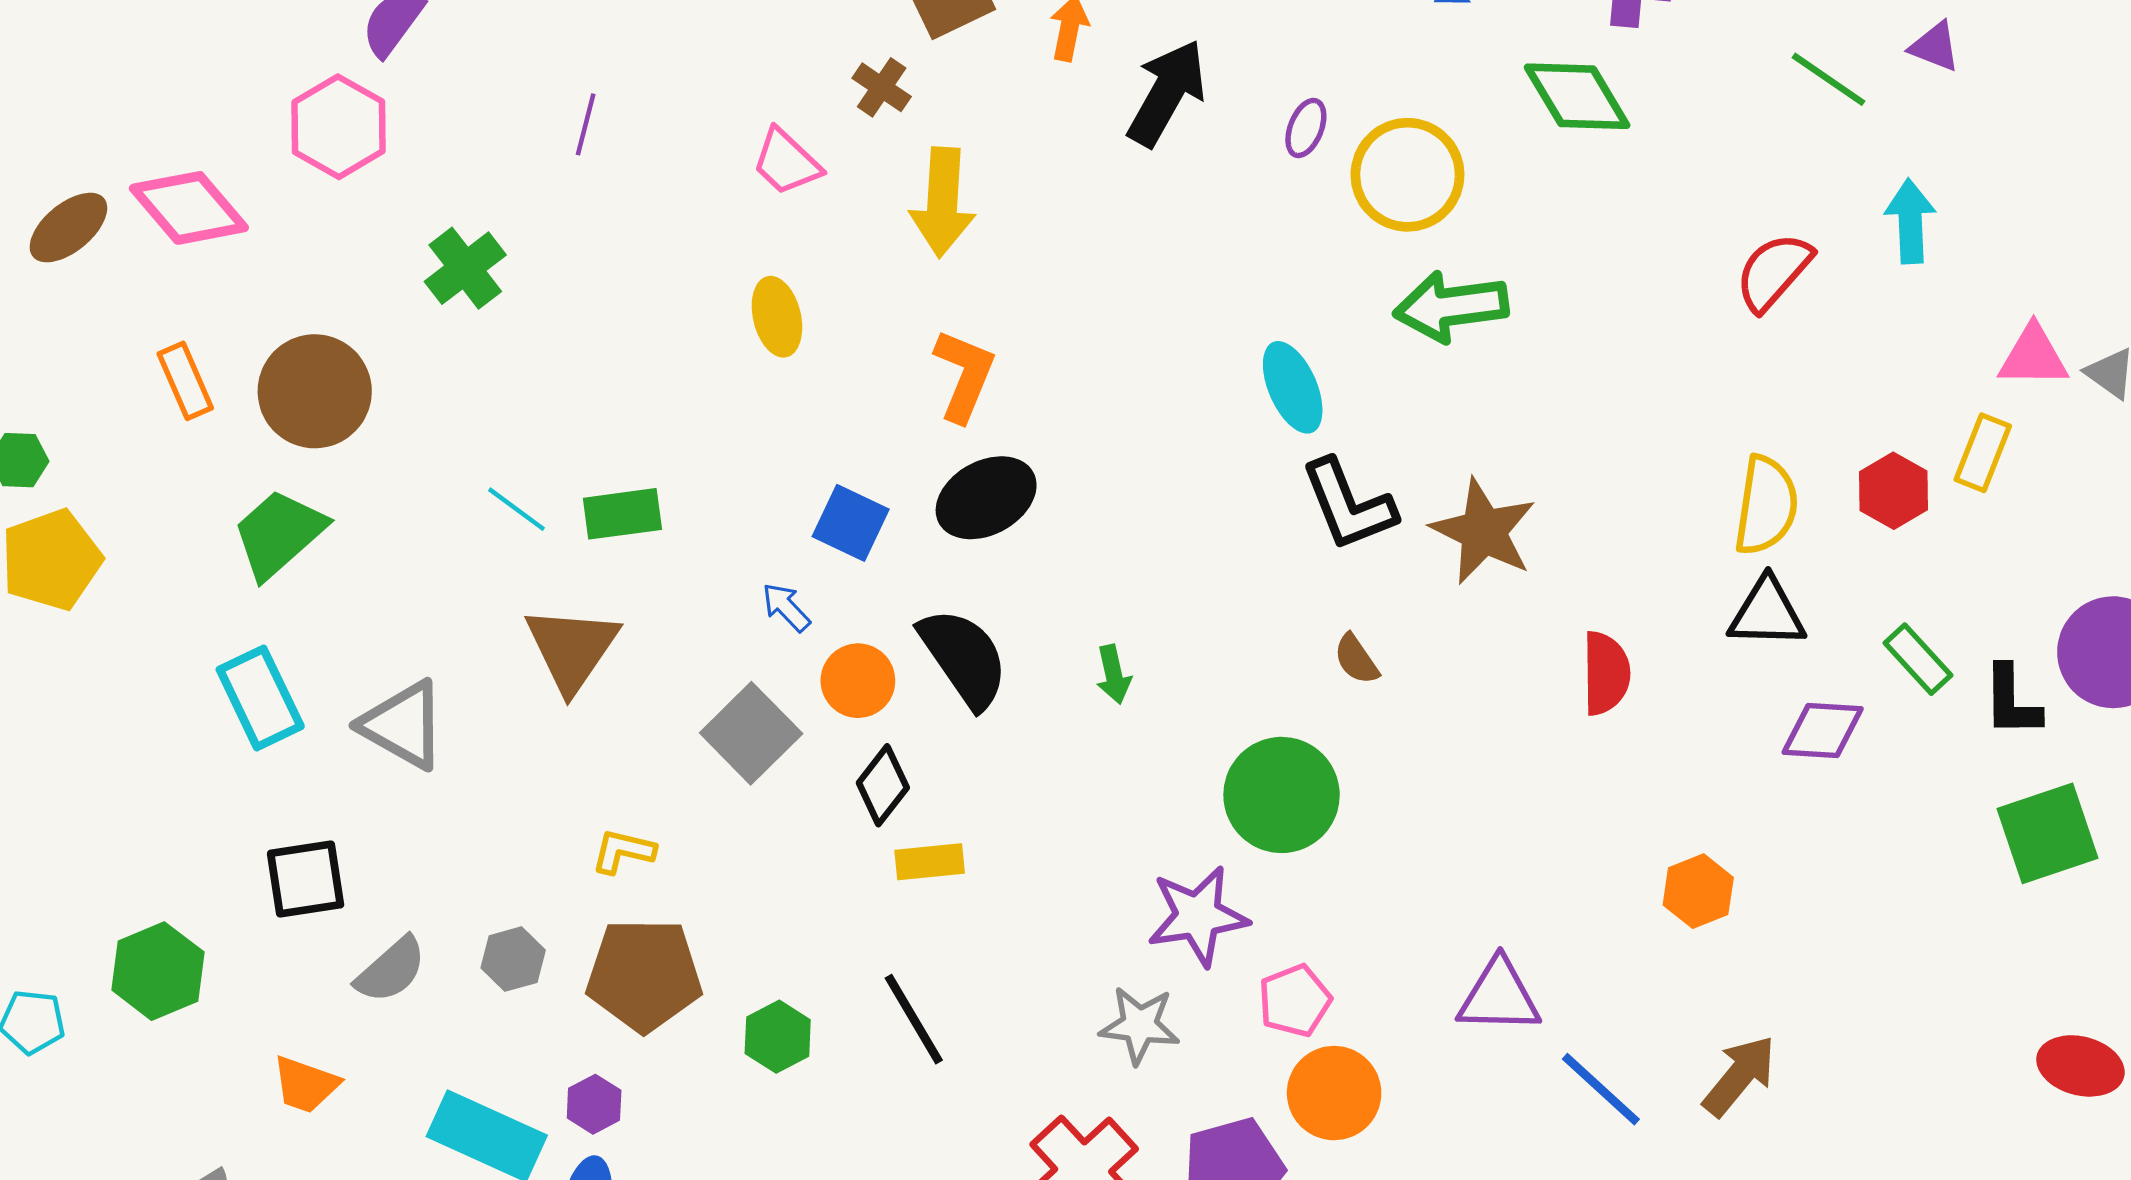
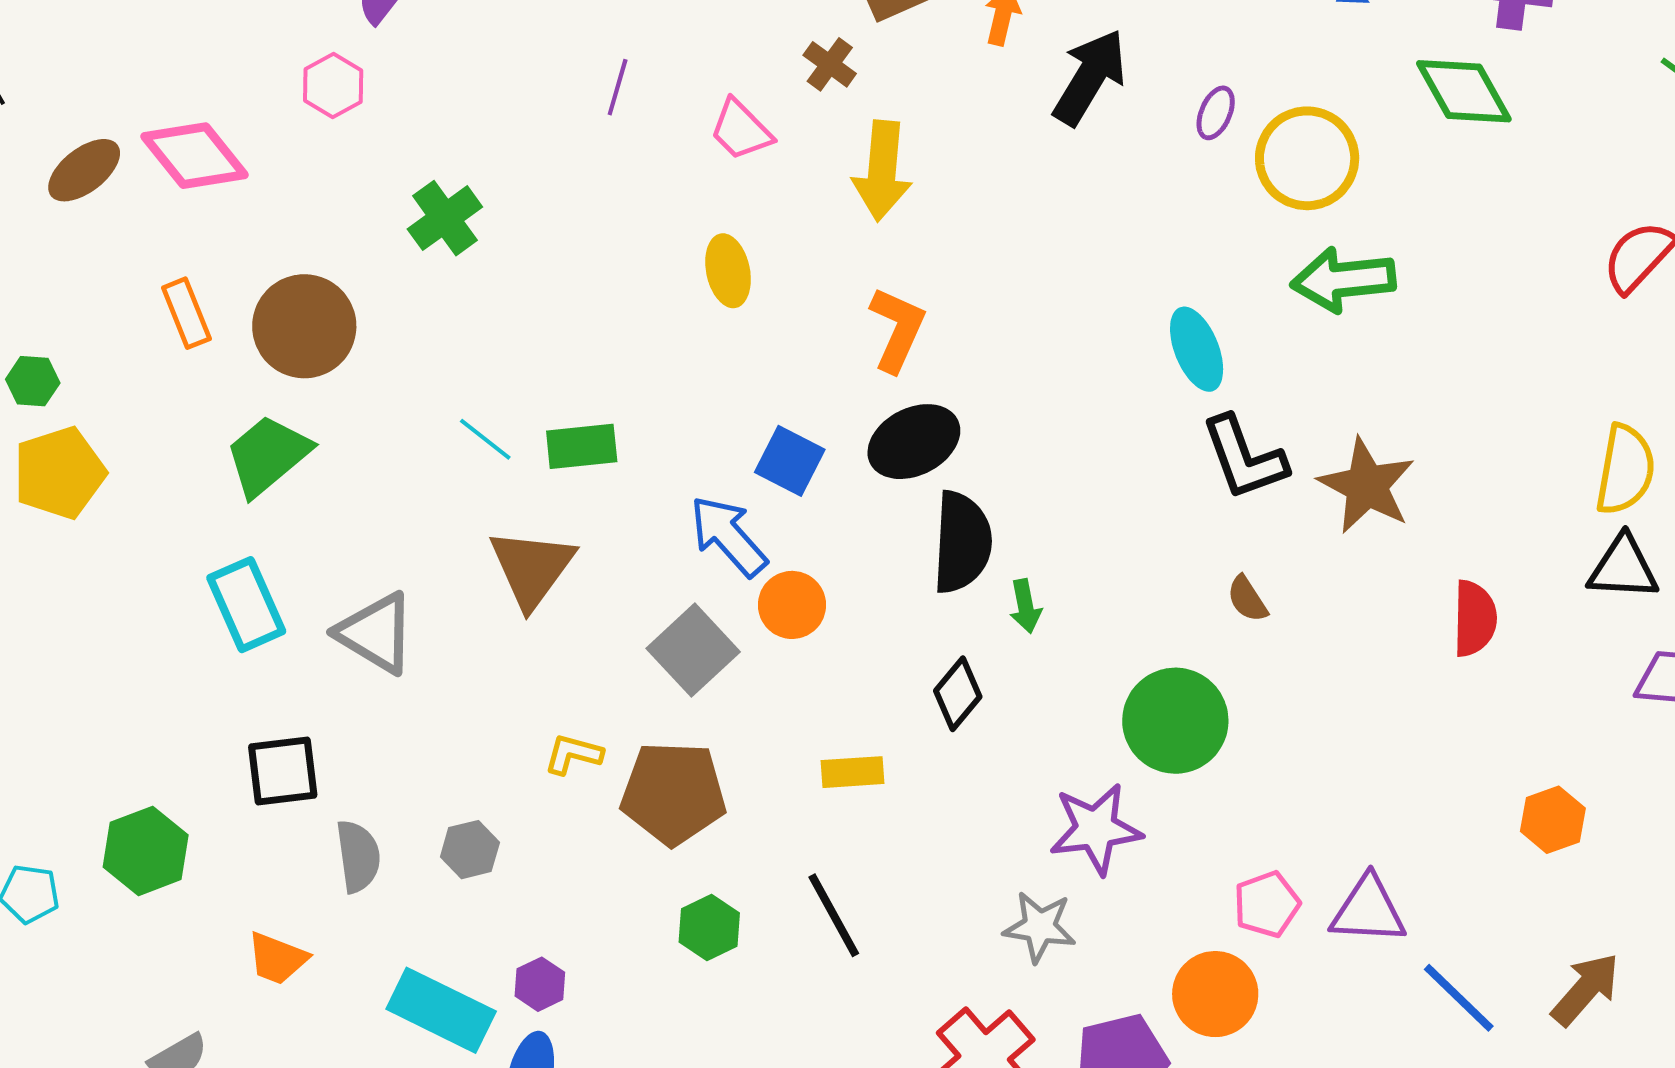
purple line: (586, 124) -> (618, 87), moved
pink hexagon: (338, 127) -> (333, 86), size x0.7
blue arrow: (786, 607) -> (728, 536), size x1.8
black semicircle: (964, 658) -> (962, 542), moved, turned 36
black diamond: (883, 785) -> (958, 694), moved
gray semicircle: (391, 970) -> (358, 856), turned -58
brown pentagon: (644, 975) -> (673, 793), moved
pink pentagon: (1295, 1001) -> (1267, 904), moved

